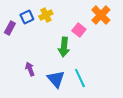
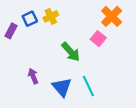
pink square: (79, 30) -> (98, 39), moved
green arrow: (64, 47) -> (71, 52), turned -48

